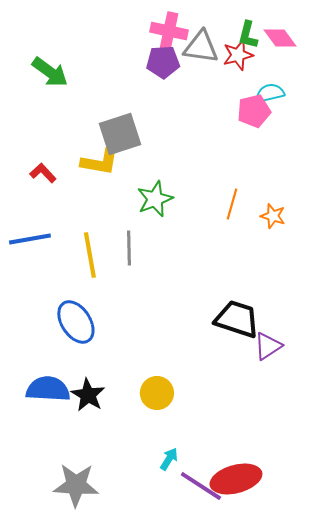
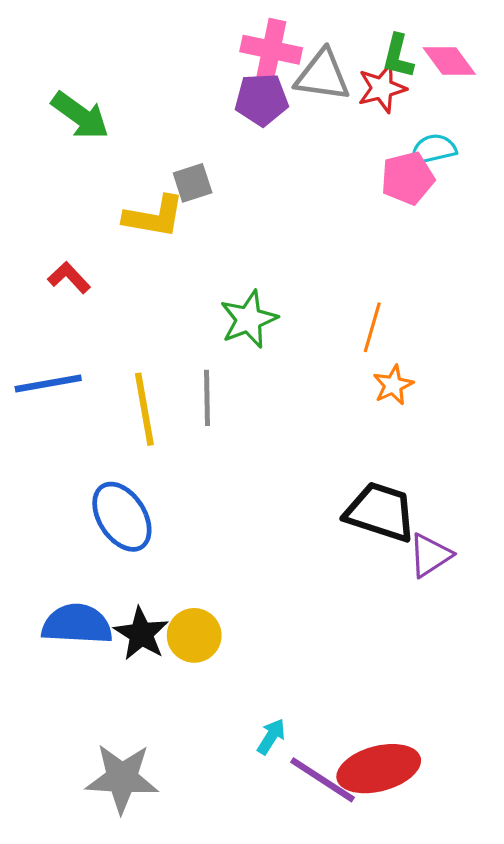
gray square: (120, 134) -> (193, 183), moved, size x0.6
yellow L-shape: (100, 162) -> (154, 217), moved
orange star: (273, 216) -> (393, 385), moved, turned 30
yellow circle: (157, 393) -> (194, 635), moved

